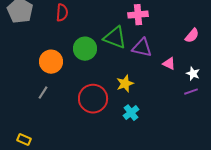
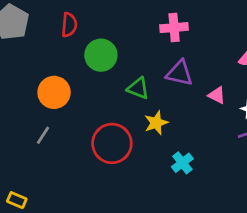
green triangle: (115, 38) -> (138, 88), moved, size x0.7
green circle: (85, 49) -> (101, 55), moved
cyan cross: (131, 113) -> (182, 163), moved

